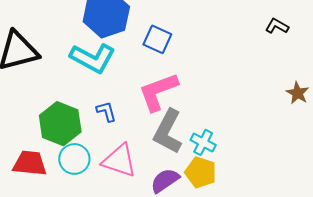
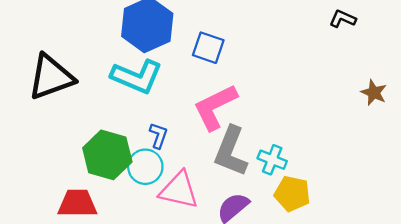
blue L-shape: (106, 111) -> (158, 136), turned 40
cyan circle: (74, 159) -> (145, 167), moved
yellow pentagon: (201, 172) -> (292, 194), moved

